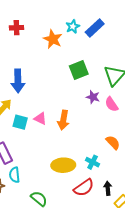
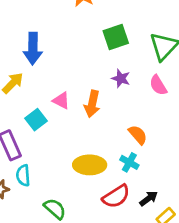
purple star: (93, 97) -> (121, 78), moved
cyan square: (20, 122) -> (36, 120), moved, turned 35
orange semicircle: (113, 143) -> (138, 135), moved
black arrow: (108, 188) -> (149, 199), turned 56

